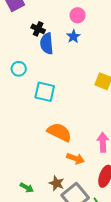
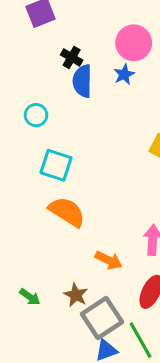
pink circle: (78, 15) -> (134, 43), size x1.5
cyan square: (45, 92) -> (56, 165), moved
orange semicircle: (59, 132) -> (67, 212), moved

